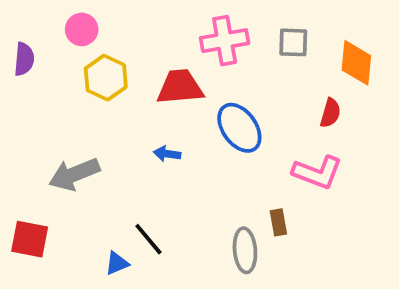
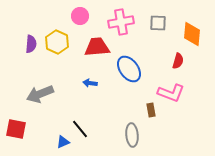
pink circle: (82, 29) -> (80, 16), moved
purple semicircle: (24, 59) -> (31, 44), moved
brown rectangle: (278, 222) -> (151, 110), moved

